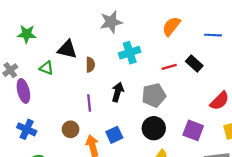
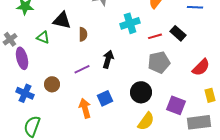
cyan cross: (130, 53) -> (130, 23), moved
gray pentagon: (154, 95) -> (159, 62), moved
purple line: (89, 103) -> (82, 69), turned 70
brown circle: (71, 129) -> (52, 84), moved
purple square: (193, 130) -> (176, 105), moved

